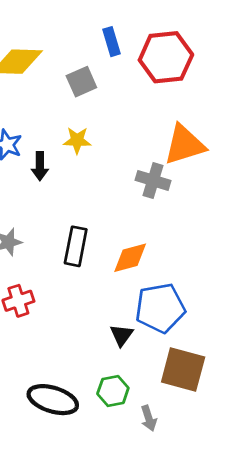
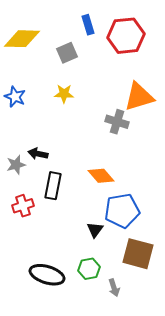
black arrow: (40, 166) -> (38, 154), moved, turned 102
black rectangle: (76, 246) -> (53, 186), moved
orange diamond: (130, 258) -> (101, 176), turned 64

